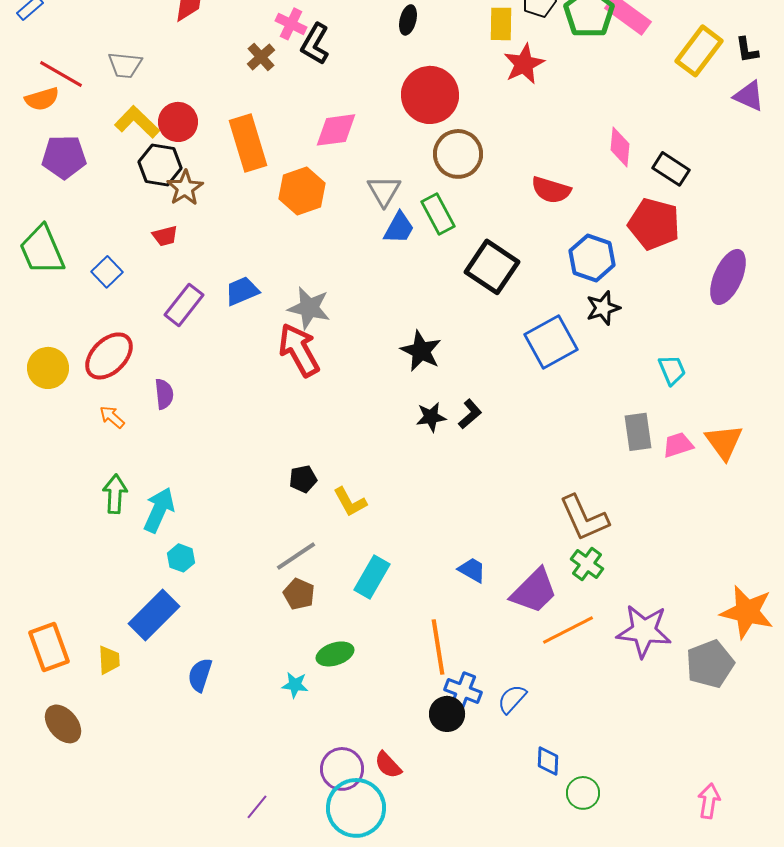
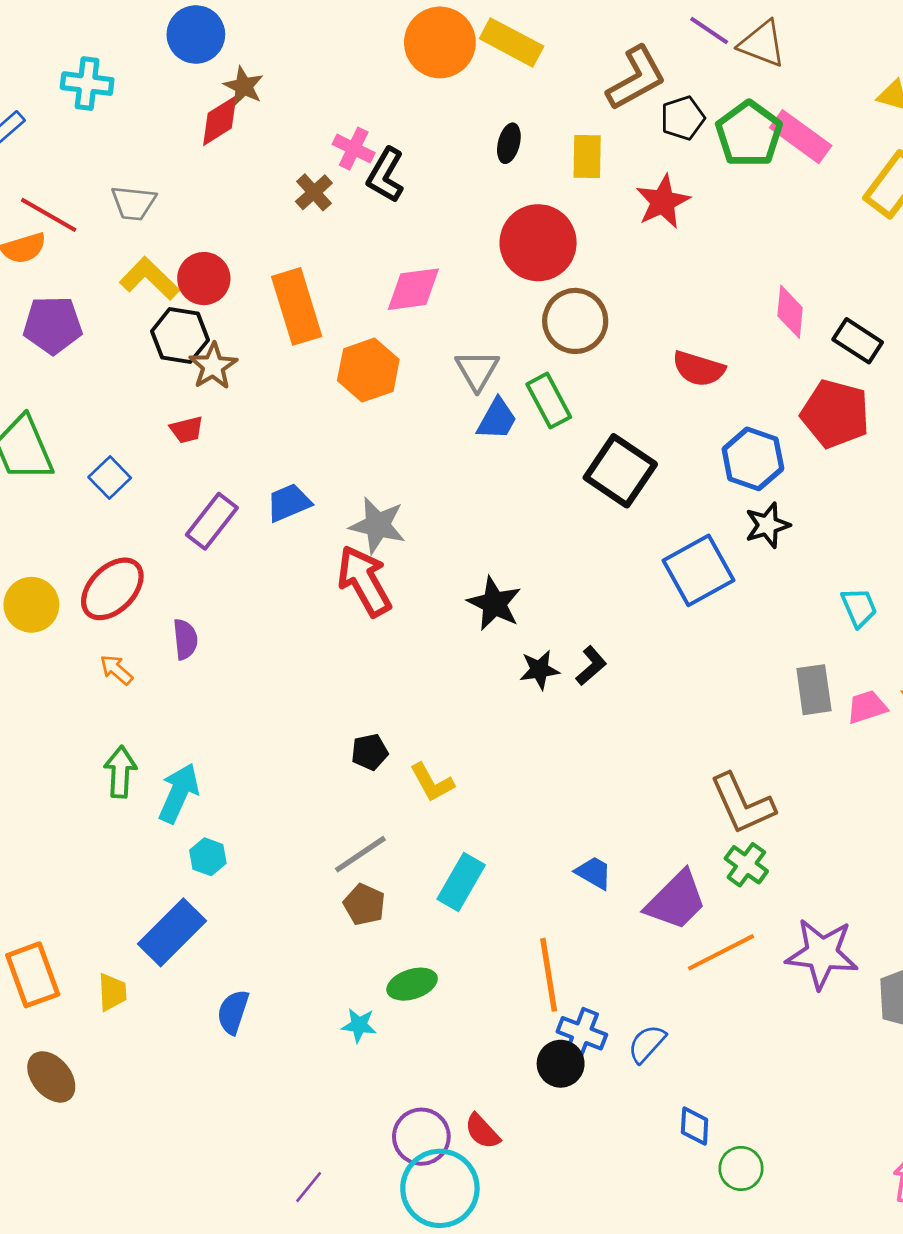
yellow rectangle: (501, 24) -> (587, 157), moved
black star: (421, 351) -> (494, 603), moved

